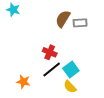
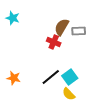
red cross: (50, 52) -> (54, 42), moved
orange star: (23, 82) -> (14, 78), moved

